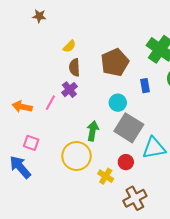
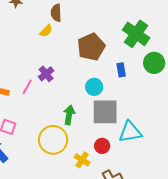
brown semicircle: (74, 67) -> (56, 13), moved
gray square: (129, 128) -> (105, 112), turned -32

